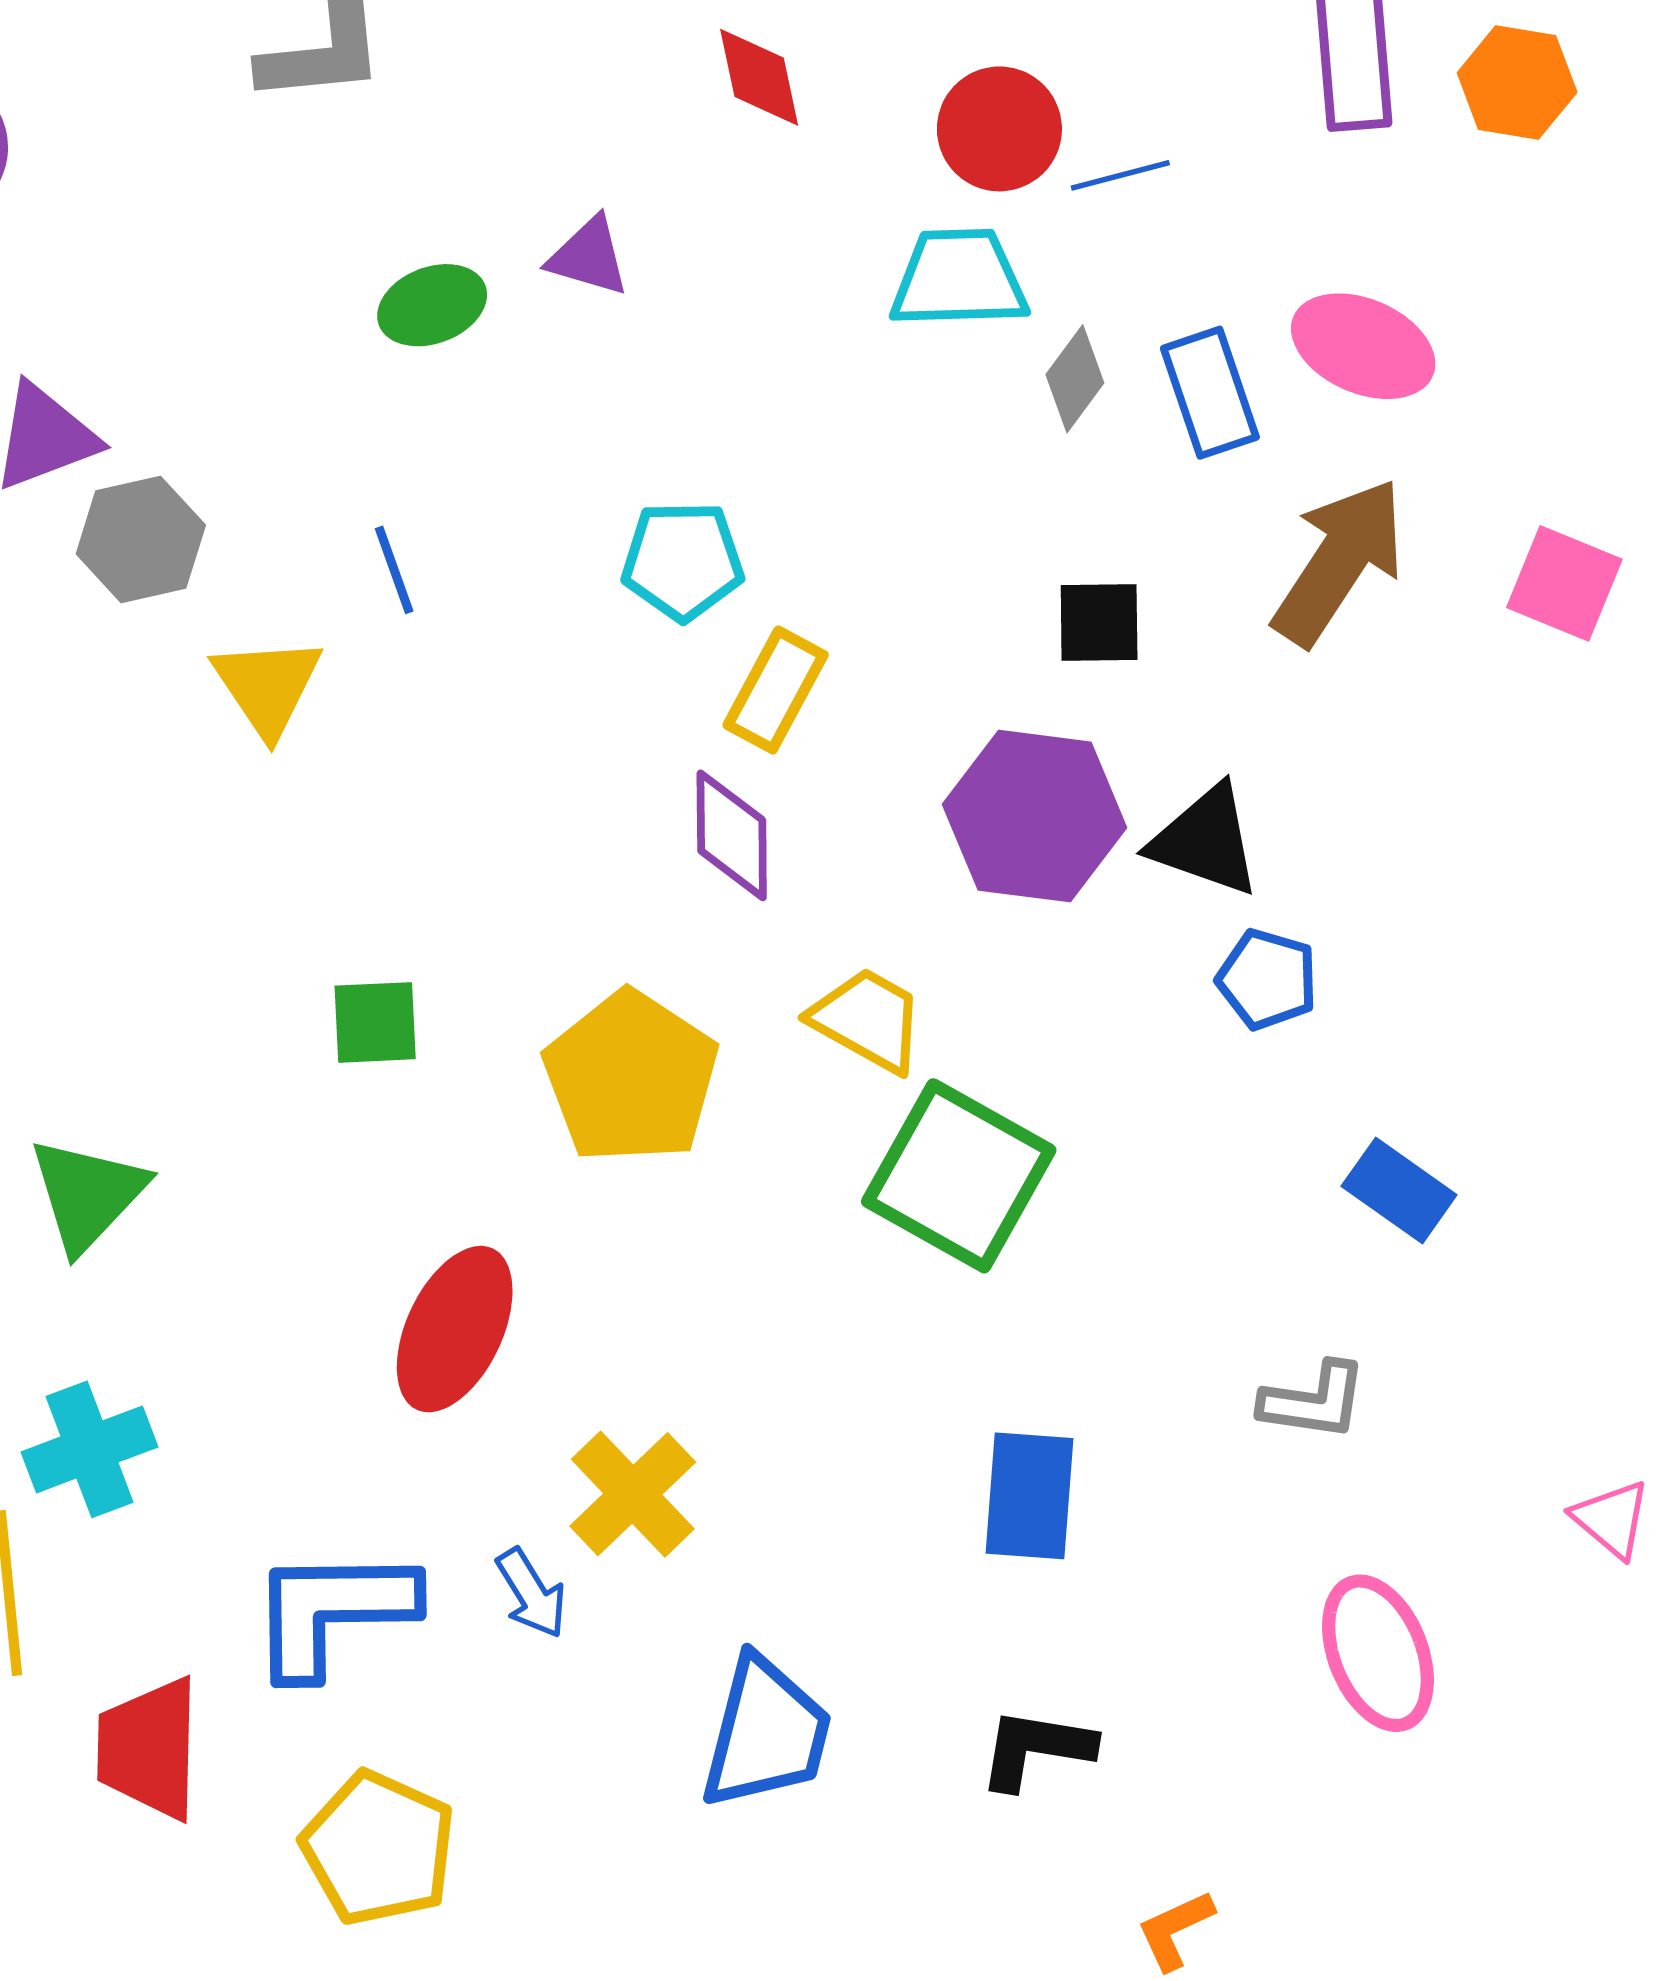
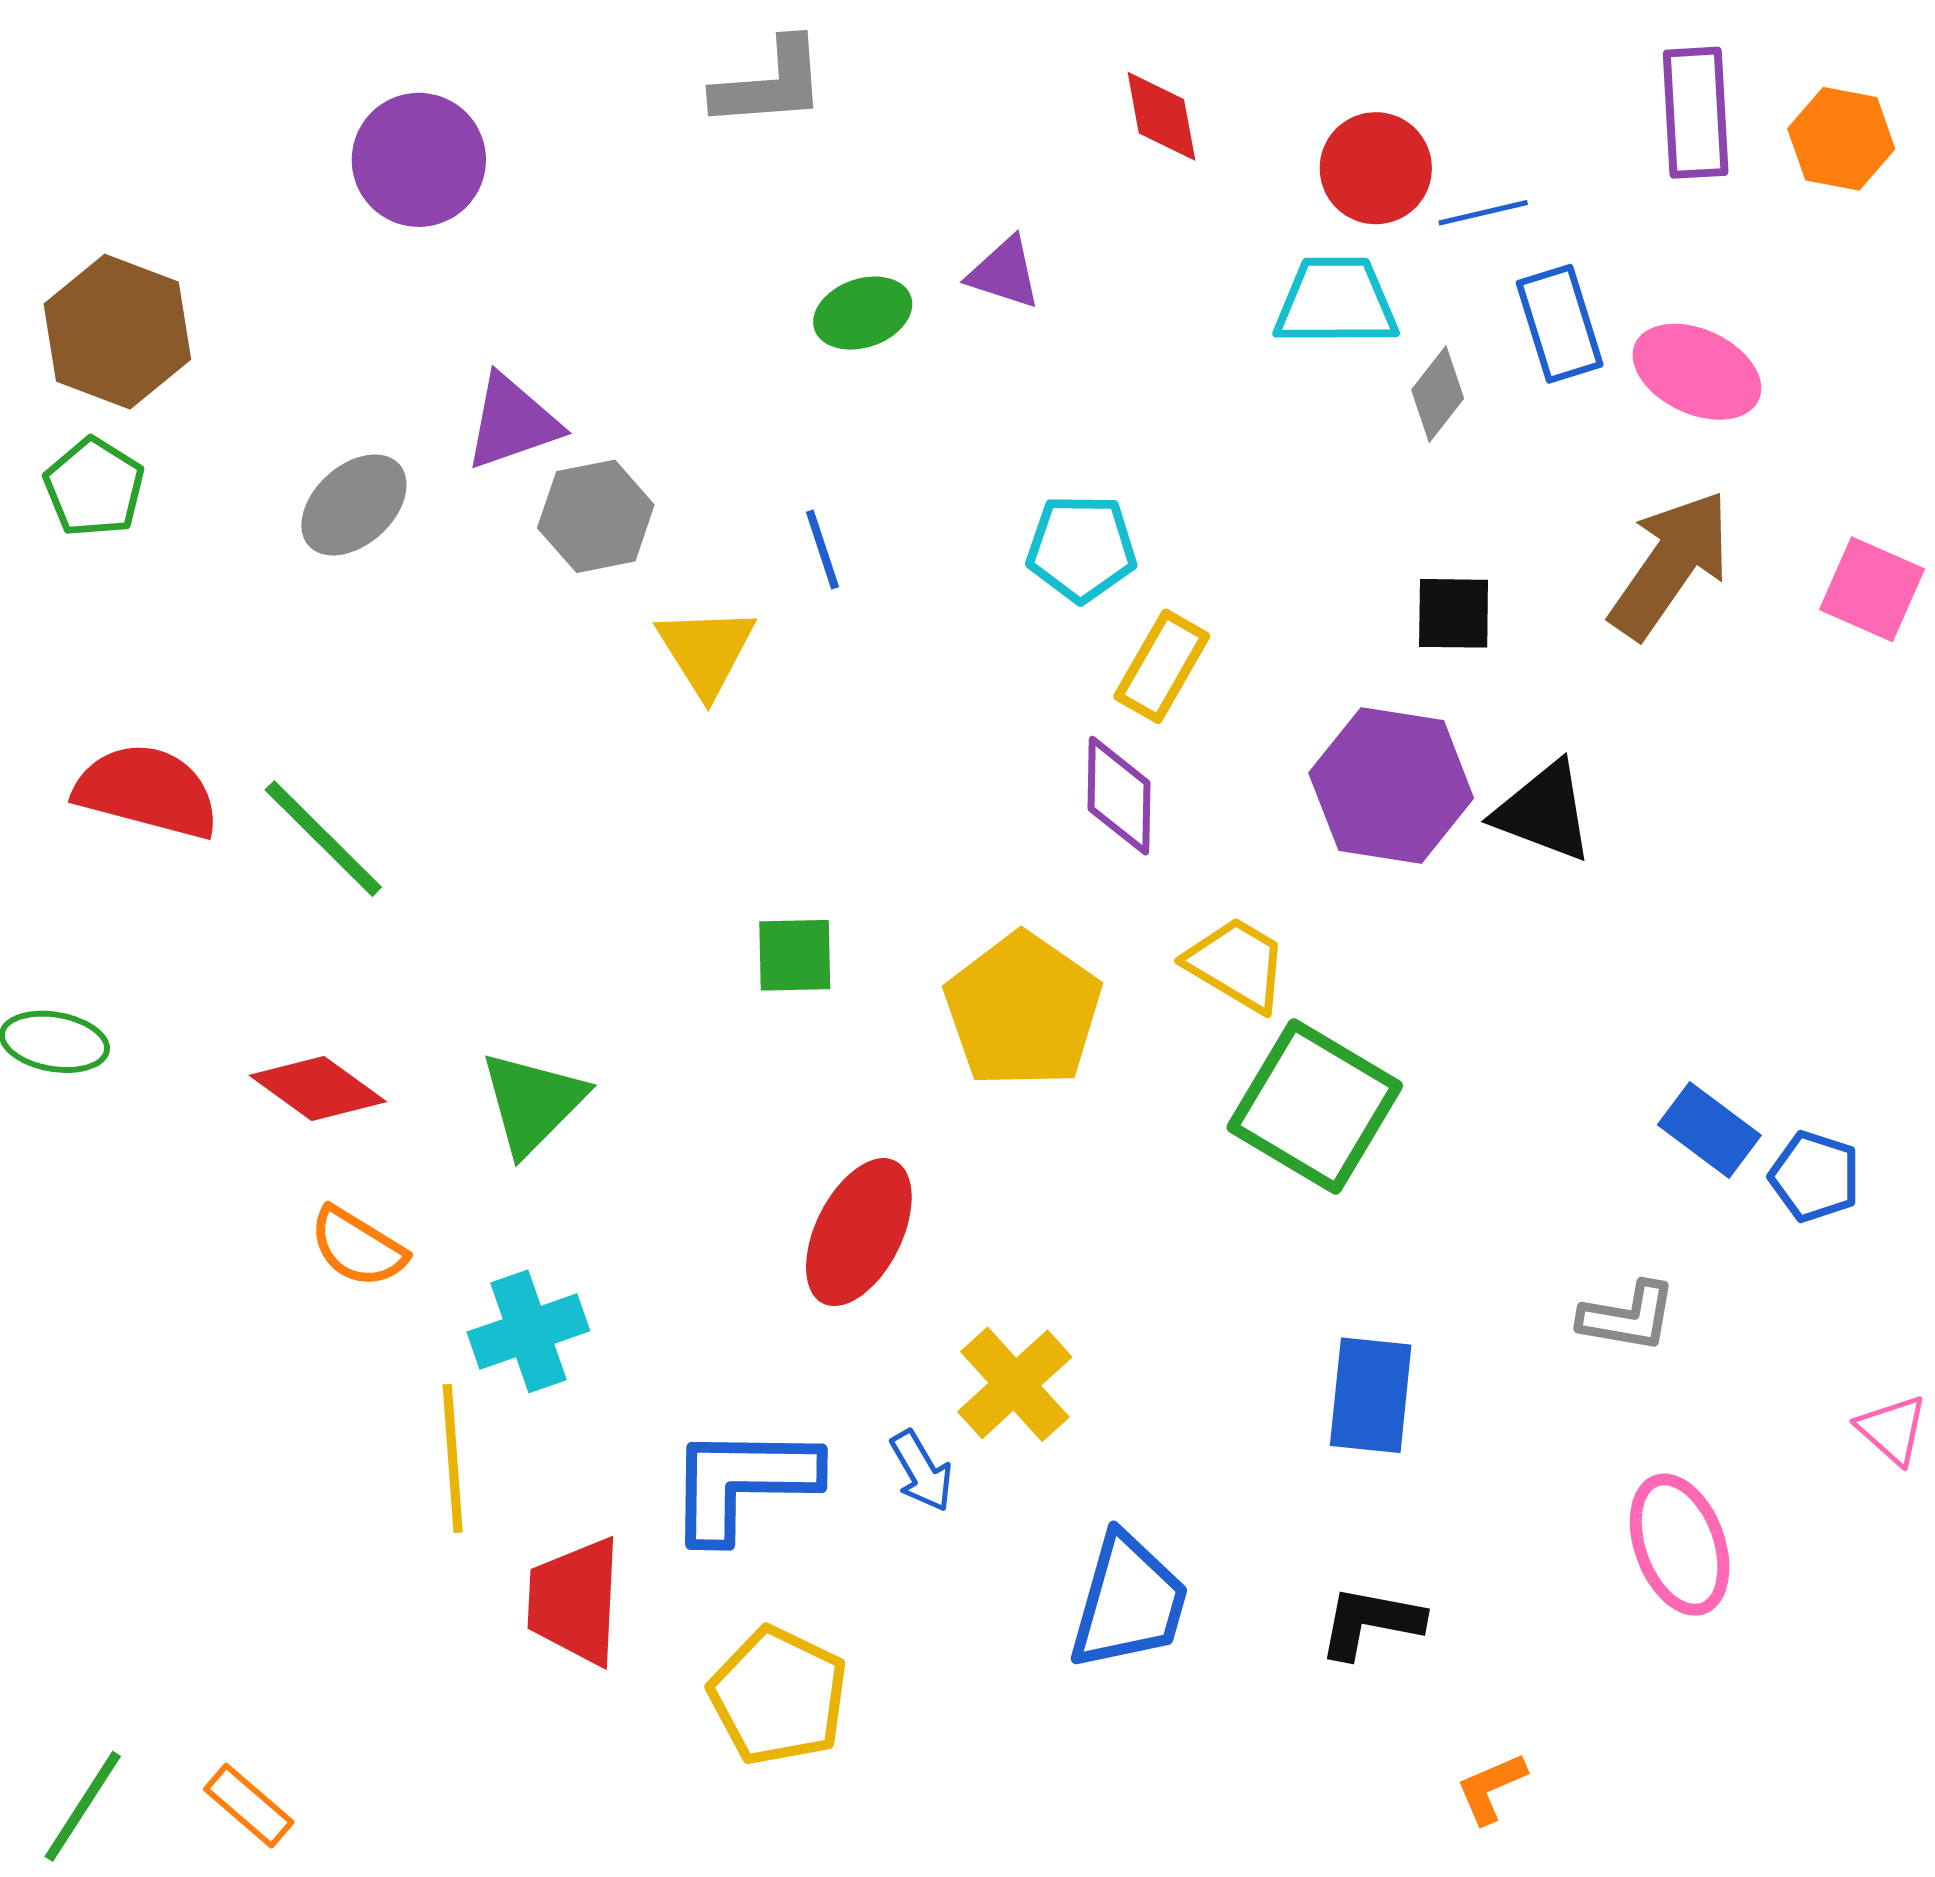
blue rectangle: (1210, 393) -> (1560, 324), moved
blue pentagon: (1267, 979) -> (1815, 1176), moved

